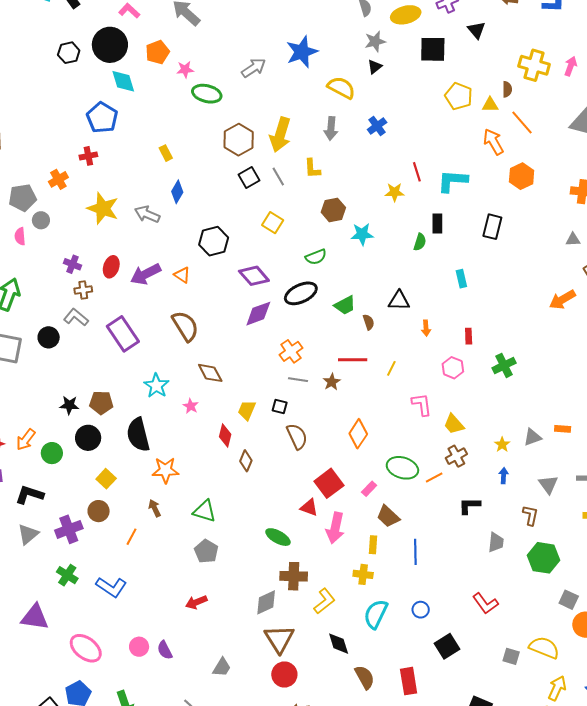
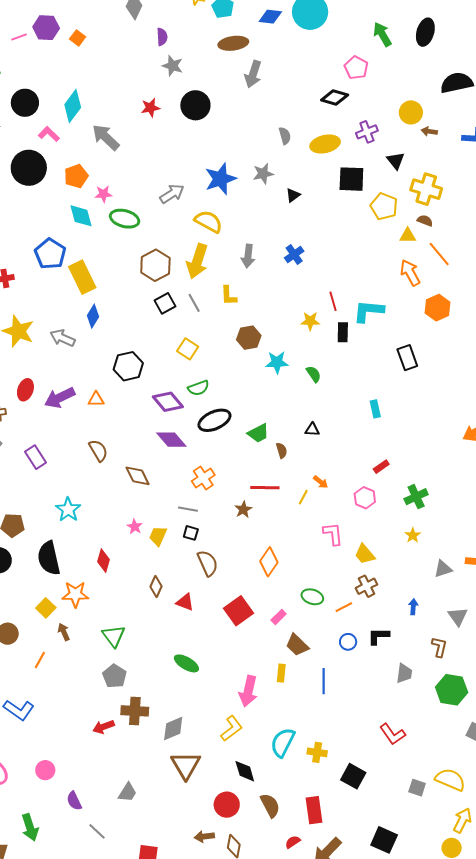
gray star: (375, 41) -> (263, 174), moved
yellow cross: (534, 65) -> (426, 189), moved
cyan diamond: (123, 81) -> (81, 216), moved
yellow semicircle: (341, 88) -> (209, 222), moved
brown semicircle: (507, 89) -> (425, 221), turned -70
yellow pentagon: (459, 96) -> (384, 206), moved
blue pentagon: (102, 118) -> (50, 254), moved
yellow rectangle: (166, 153) -> (82, 277), size x2.0
black rectangle: (437, 223) -> (343, 332), moved
black rectangle: (492, 227) -> (407, 358), turned -35
green semicircle: (420, 242) -> (314, 374), moved, turned -54
green semicircle: (316, 257) -> (198, 388), moved
orange triangle: (182, 275) -> (96, 399), turned -36
black triangle: (399, 301) -> (312, 430), size x0.7
purple diamond: (258, 314) -> (171, 440), turned 68
brown semicircle: (185, 326) -> (98, 450), size x0.7
orange arrow: (426, 328) -> (321, 482), moved, turned -49
purple rectangle: (123, 334) -> (36, 457), size x0.7
red rectangle: (469, 336) -> (381, 467), turned 56
brown diamond: (210, 373) -> (138, 476), moved
gray line: (298, 380) -> (188, 509), moved
pink star: (191, 406) -> (135, 527), moved
red diamond: (225, 435) -> (104, 561), moved
yellow star: (502, 445) -> (413, 535), moved
green ellipse: (402, 468) -> (312, 597), size x0.7
yellow square: (106, 479) -> (46, 608), moved
red triangle: (309, 507) -> (185, 602), moved
green triangle: (205, 511) -> (114, 636), turned 35
pink arrow: (335, 528) -> (248, 691), moved
yellow cross: (363, 574) -> (317, 752), moved
brown cross: (294, 576) -> (135, 711), moved
blue circle: (421, 610) -> (348, 642), moved
black square: (447, 646) -> (353, 776), turned -30
purple semicircle: (165, 650) -> (74, 801), moved
red circle: (284, 674) -> (227, 805), moved

